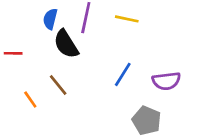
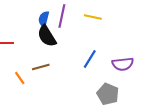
blue semicircle: (50, 19) -> (44, 19), moved
brown line: (58, 85) -> (41, 67), turned -66

